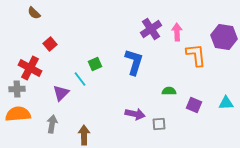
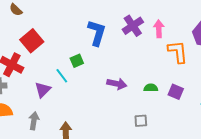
red square: (50, 44) -> (32, 41), size x1.6
blue L-shape: (134, 62) -> (97, 33), moved
purple square: (194, 105) -> (176, 92), moved
purple arrow: (135, 114) -> (117, 84), moved

